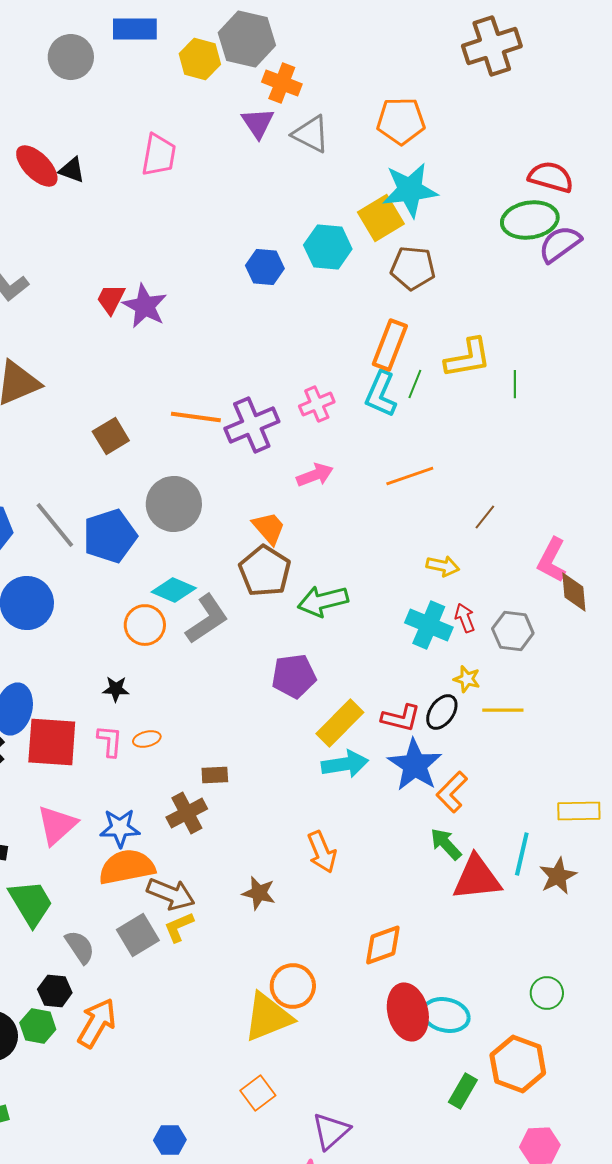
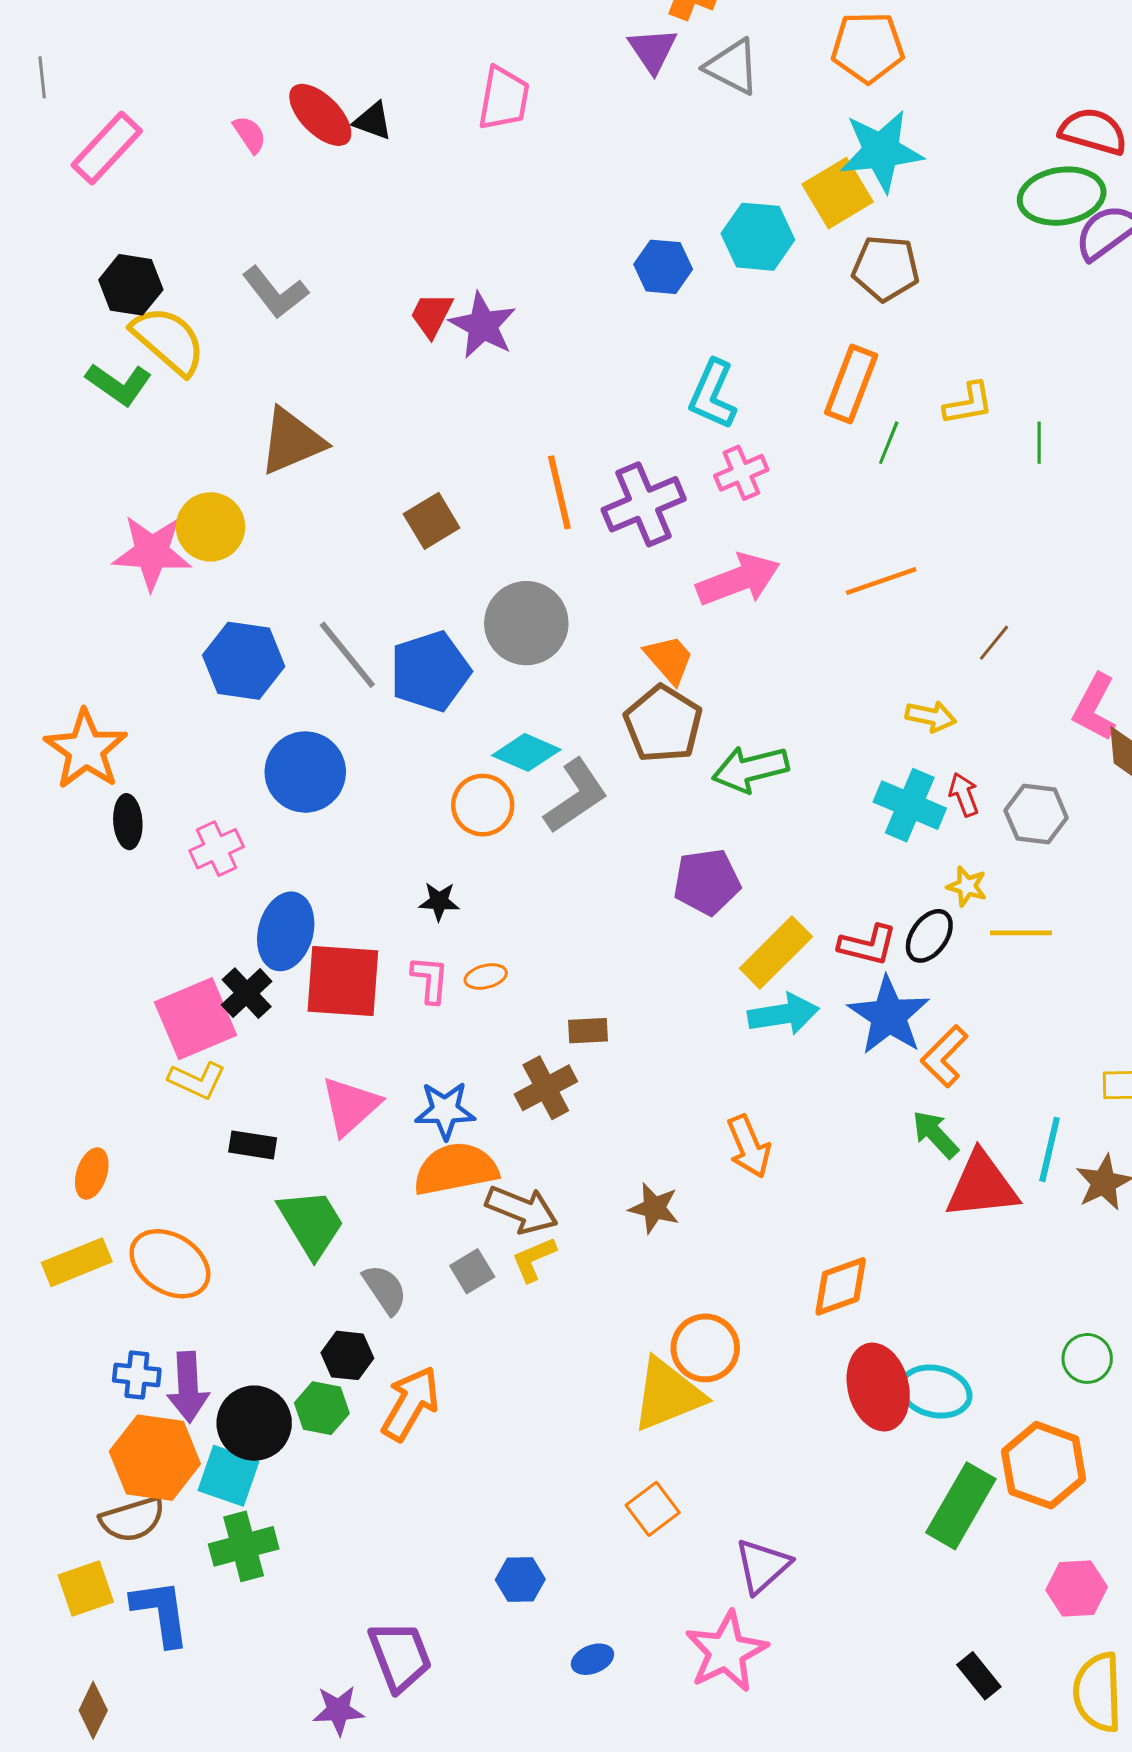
yellow L-shape: (468, 358) -> (968, 404), size x0.7
cyan L-shape: (381, 394) -> (713, 395), moved
orange line: (196, 417) -> (559, 492), turned 69
pink arrow: (315, 475) -> (738, 580), size x1.5
gray square: (138, 935) -> (472, 1271), size x0.7
green rectangle: (463, 1091) -> (961, 1506), size x1.6

